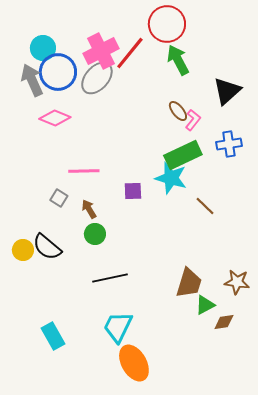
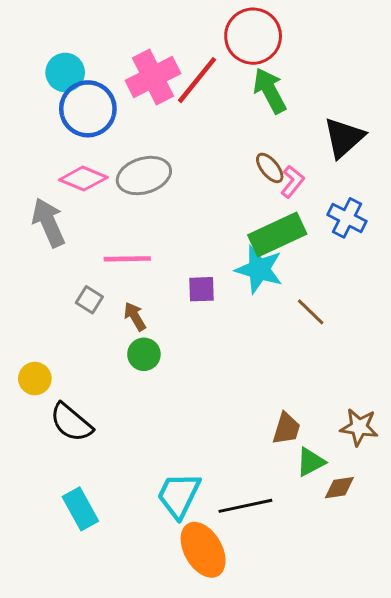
gray ellipse: (97, 78) -> (144, 176), moved, turned 32
gray arrow: (32, 80) -> (48, 222), moved
blue cross: (229, 144) -> (347, 218), turned 35
black semicircle: (47, 247) -> (71, 422), moved
black line: (110, 278) -> (245, 506), moved
brown trapezoid: (189, 283) -> (286, 429), size x0.7

